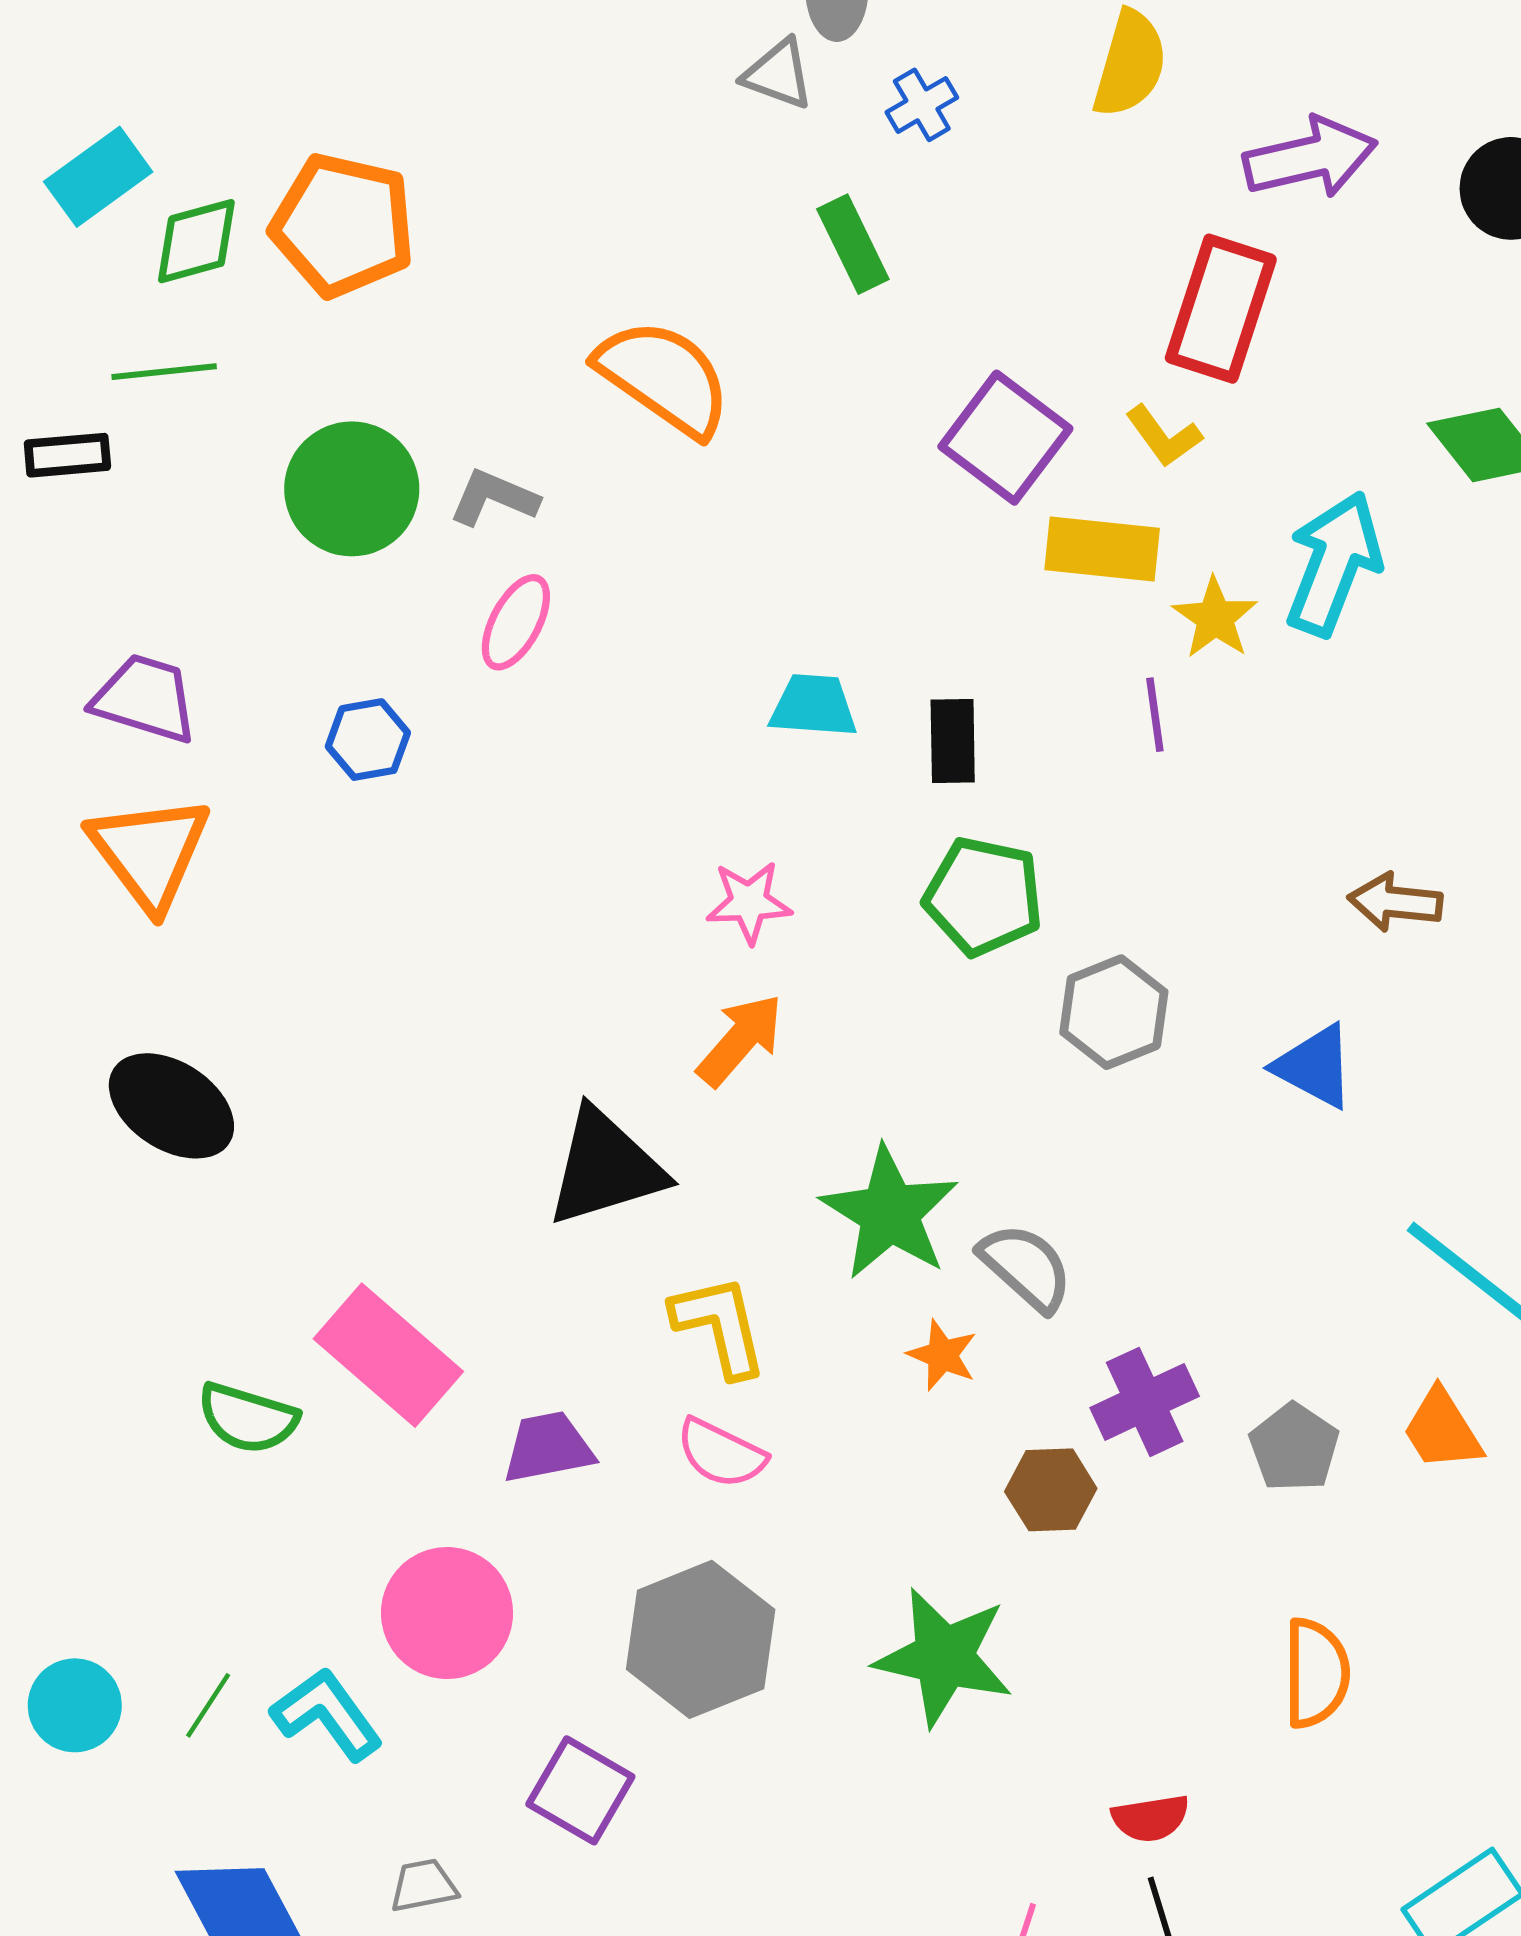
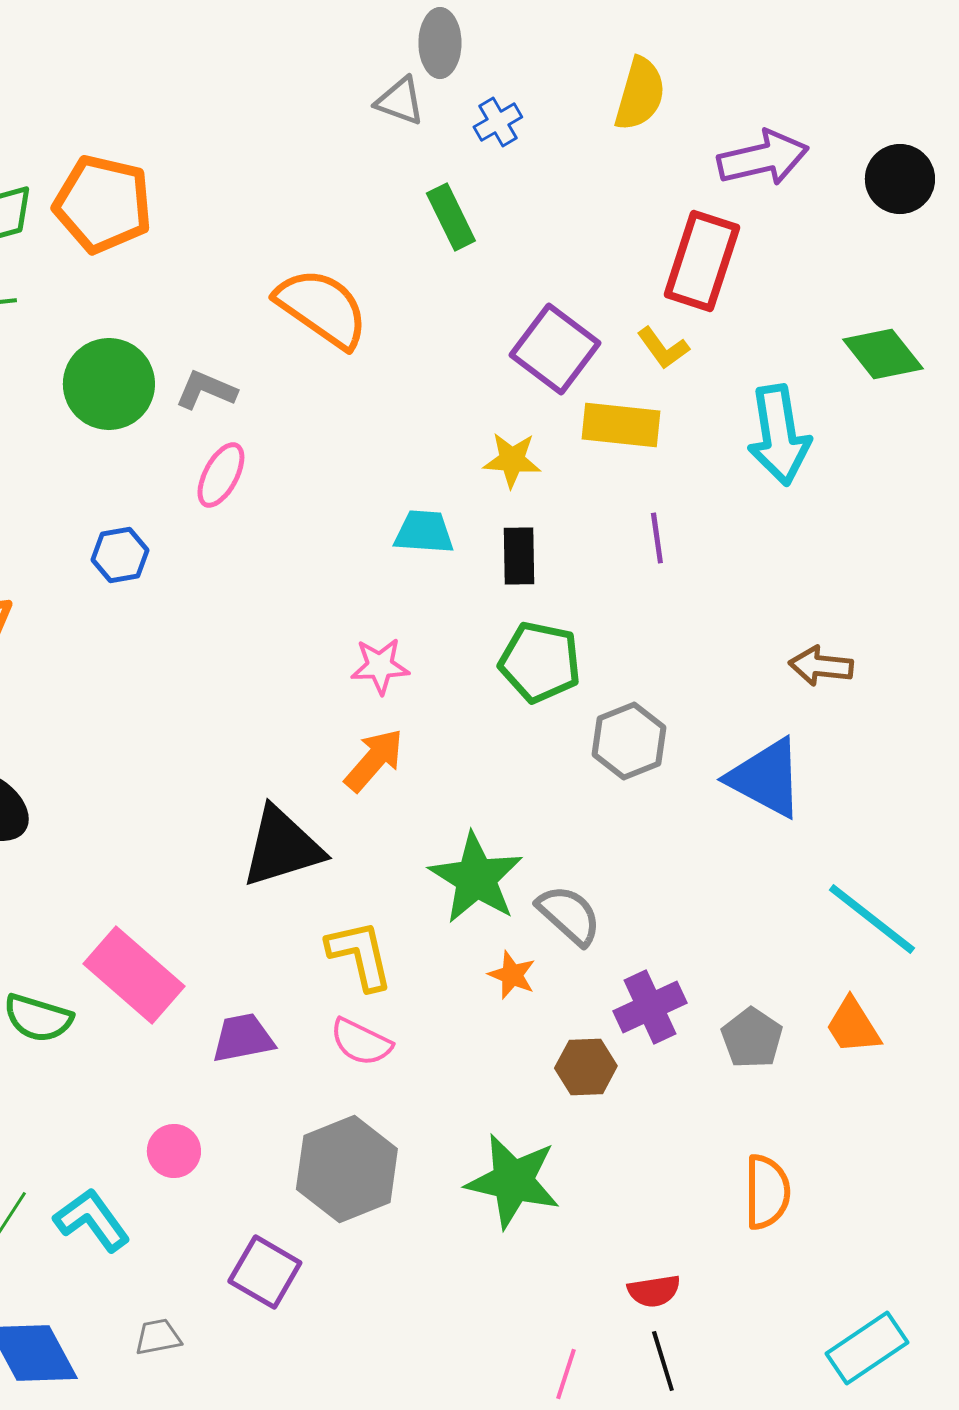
cyan arrow: (1334, 564) -> (779, 435), turned 150
yellow star: (1215, 618) -> (512, 460), moved, turned -30
blue triangle: (1315, 1066) -> (766, 778), size x1.4
pink circle: (447, 1613) -> (174, 1151), size x0.6

